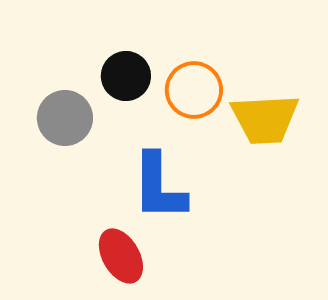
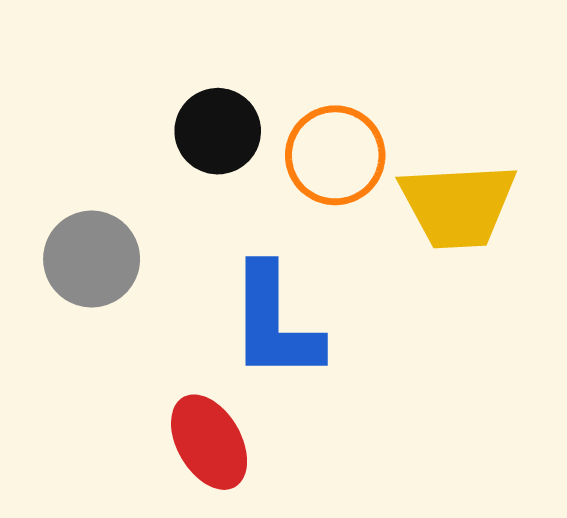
gray circle: (65, 118) -> (92, 259), moved

